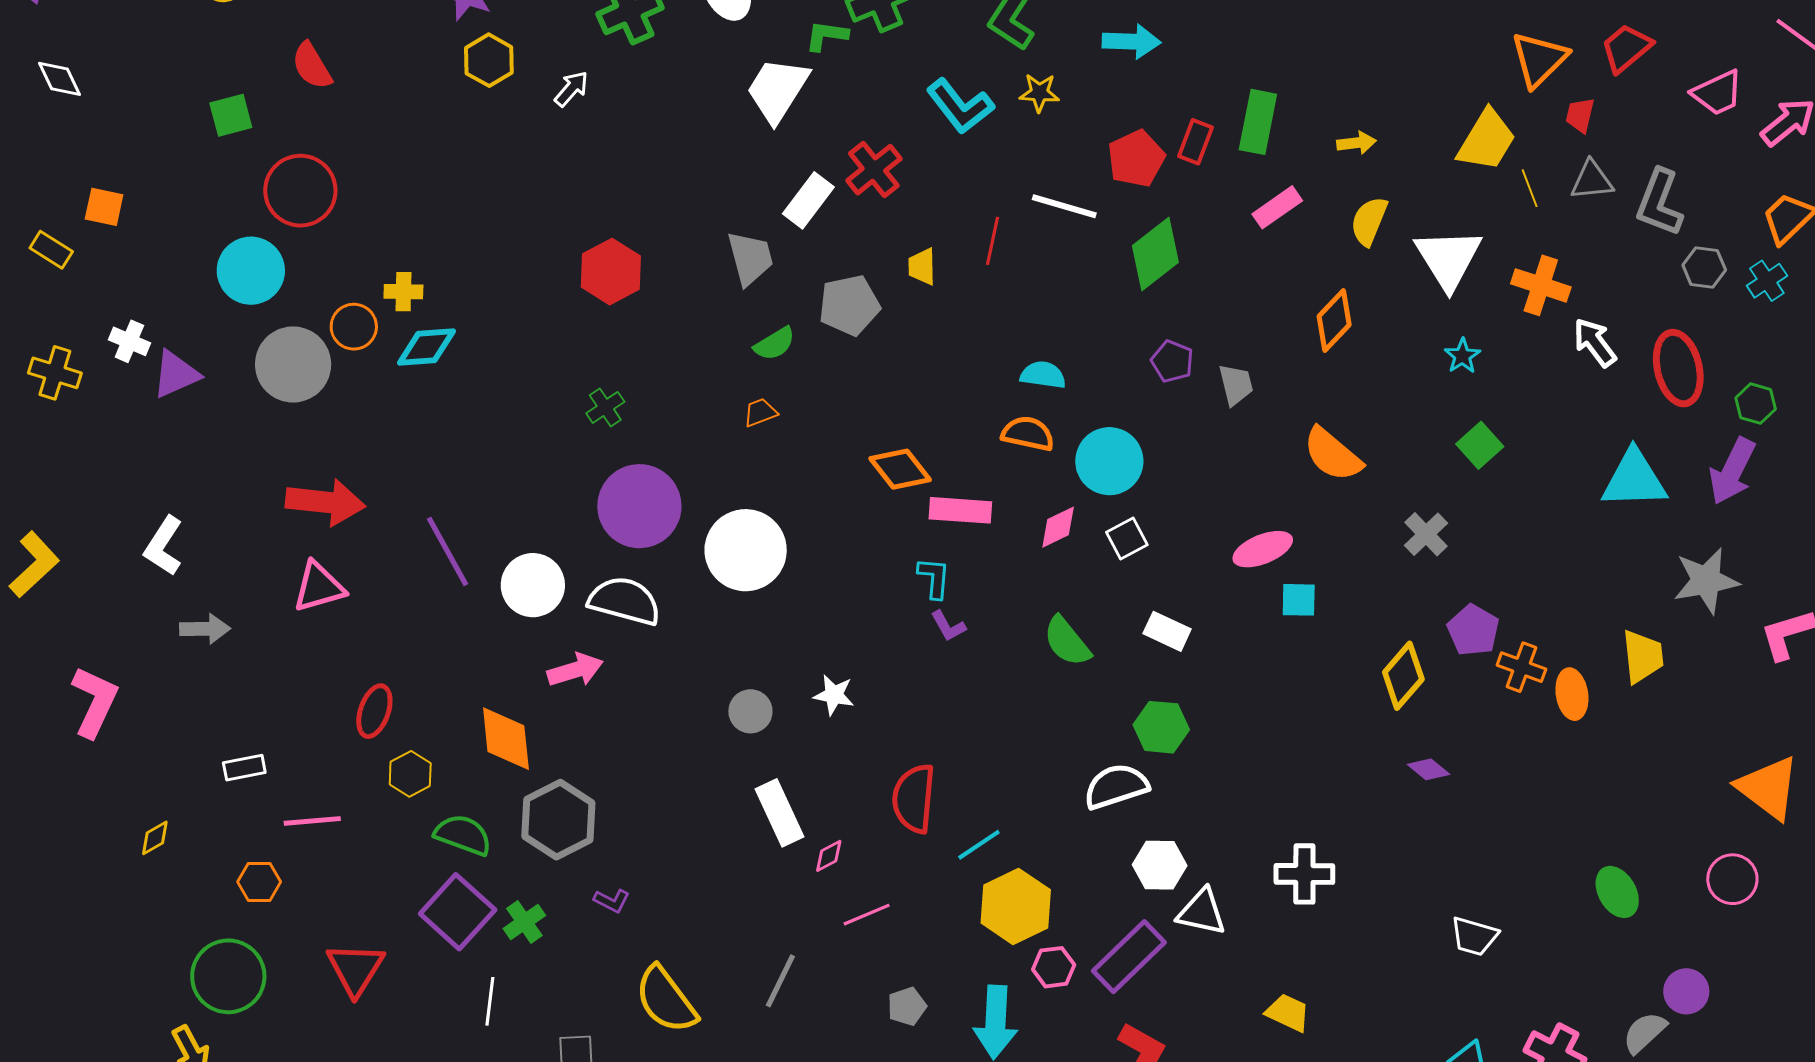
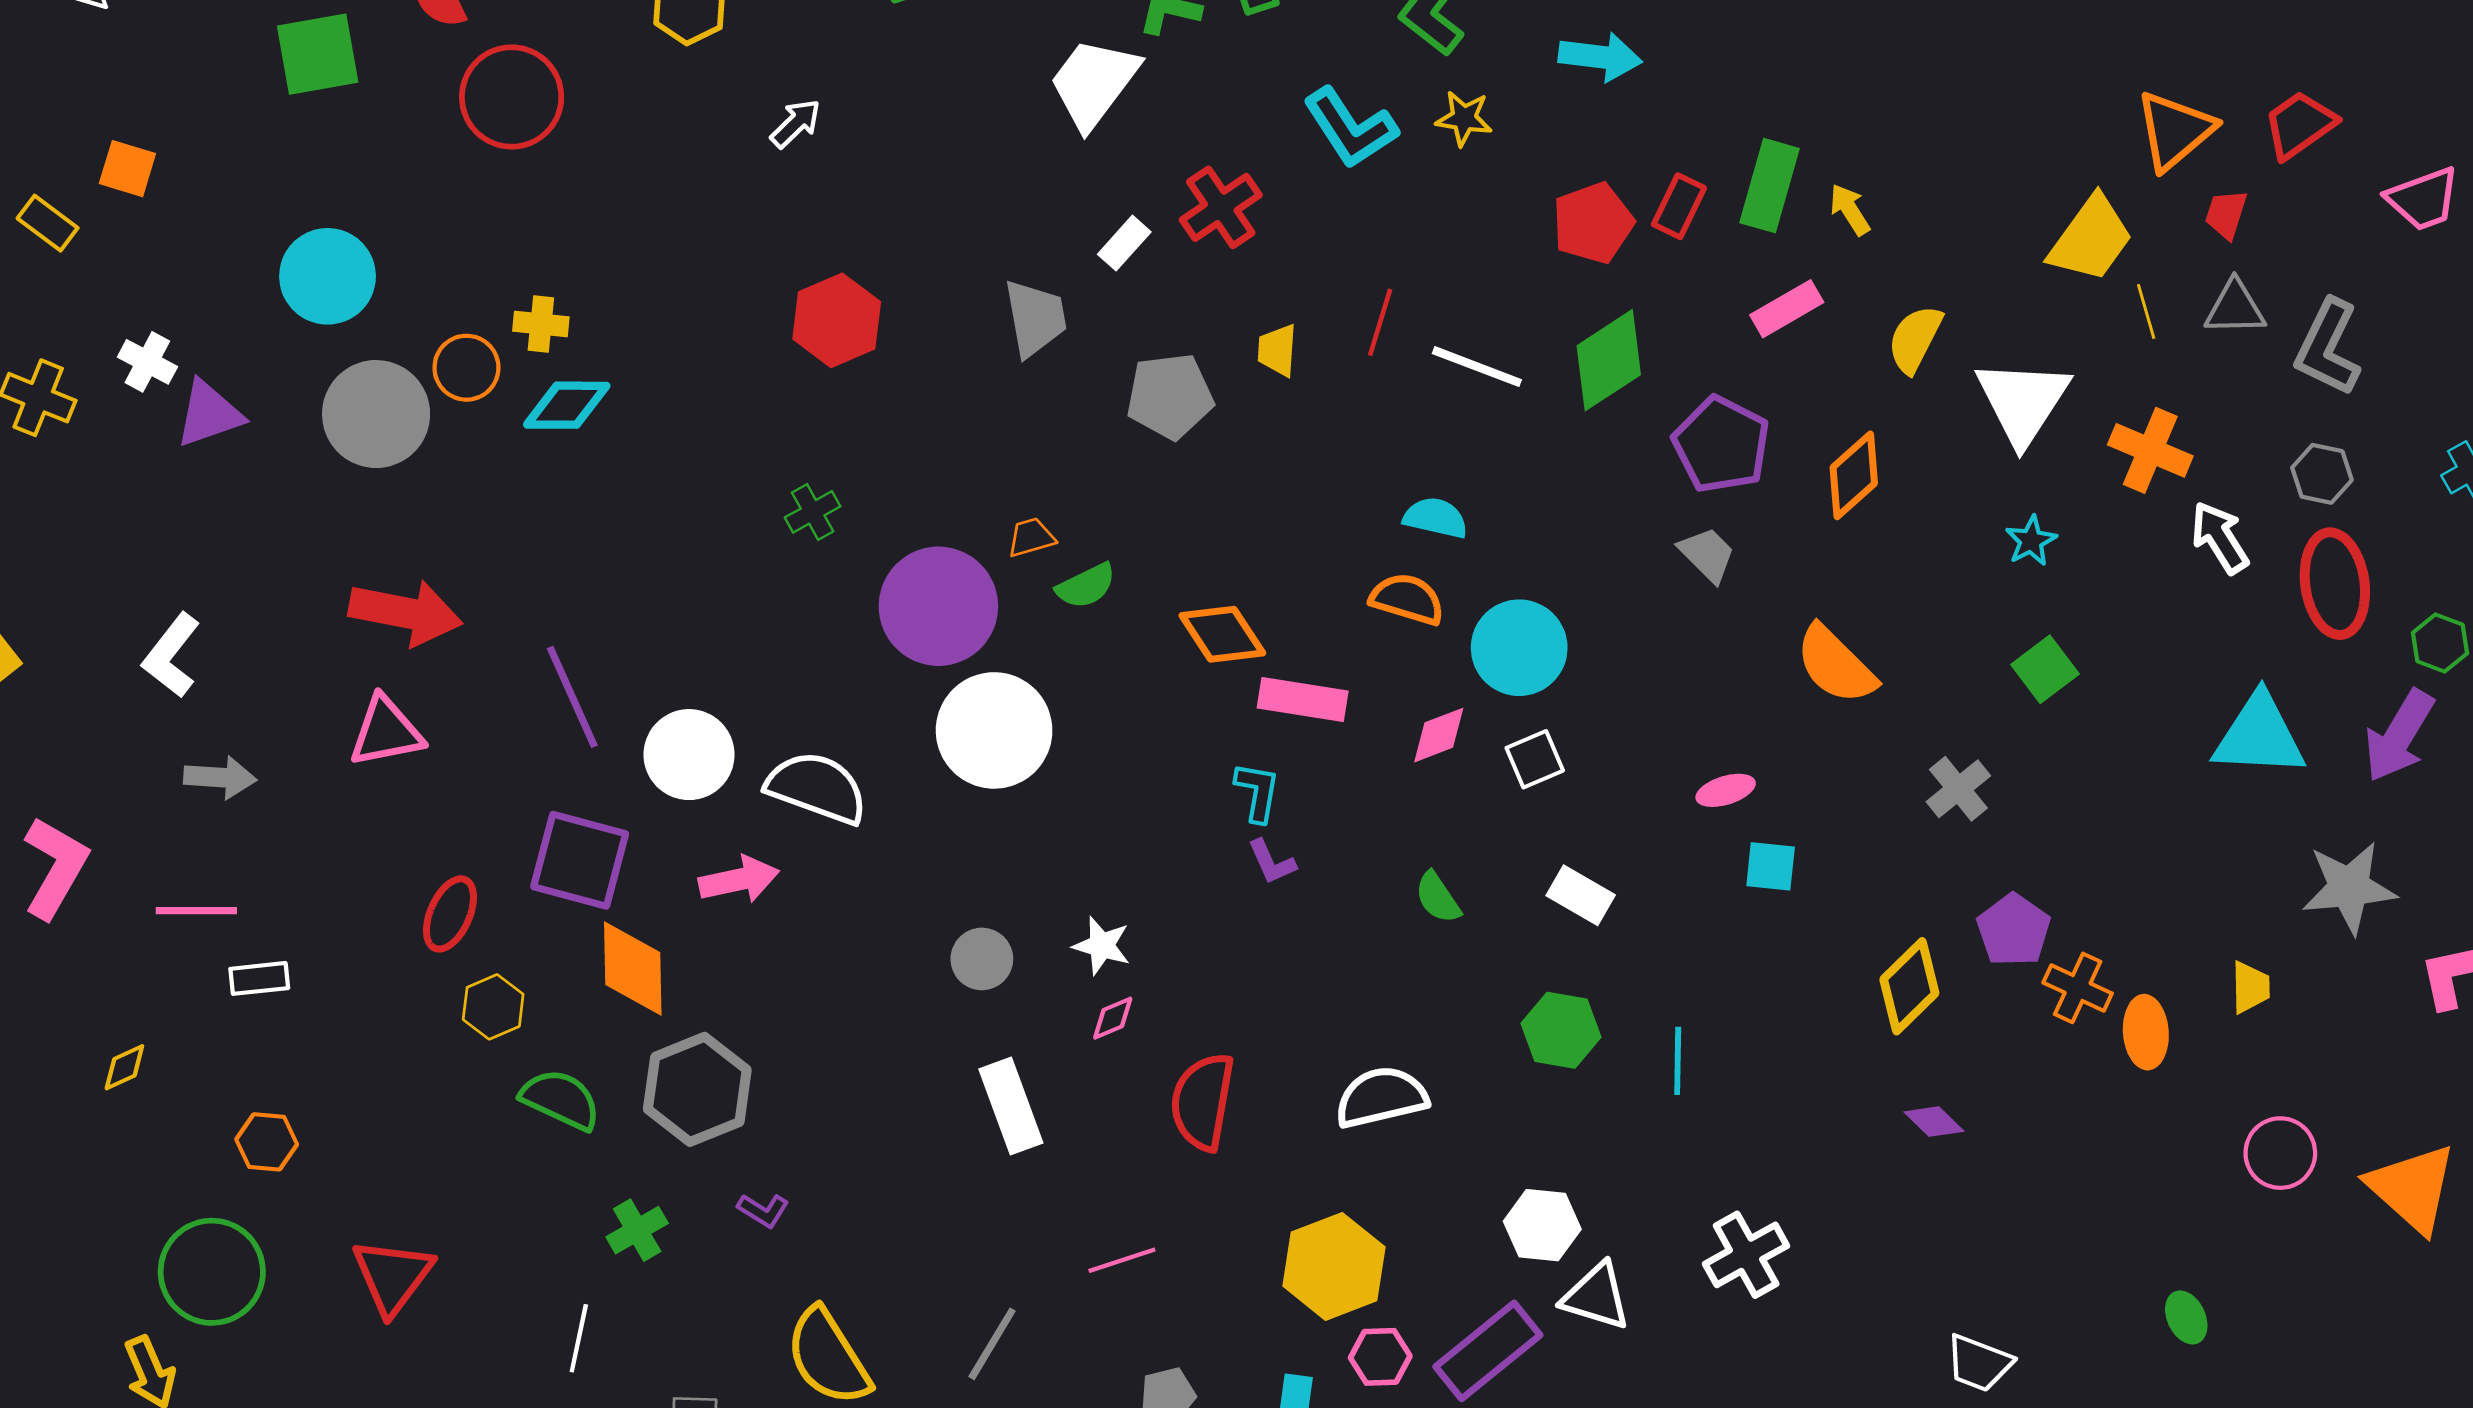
white arrow: (571, 89) -> (796, 123), moved
green square: (231, 115) -> (318, 54), size x1.4
yellow arrow: (1357, 143) -> (1850, 210), moved, turned -120
red circle: (300, 191) -> (512, 97), moved
white rectangle: (808, 200) -> (1124, 243), size x0.7
white line: (1064, 206) -> (1477, 367), moved
gray hexagon: (1704, 268) -> (2322, 474), moved
green semicircle: (775, 344) -> (1086, 586), moved
purple pentagon: (1172, 361) -> (1721, 445), moved, size x1.6
gray trapezoid: (1236, 385) -> (1707, 554), turned -36
purple circle: (639, 506) -> (938, 606), moved
pink ellipse: (1263, 549) -> (1726, 790), size x0.7
green semicircle: (1067, 641) -> (1438, 898), size x0.7
yellow trapezoid: (1643, 656) -> (2250, 987), size x0.7
white semicircle: (1116, 786) -> (1381, 1097), moved
pink line: (312, 821) -> (196, 911), moved
cyan line: (979, 845) -> (1678, 1061), moved, turned -60
pink diamond: (829, 856) -> (1113, 1018), moved
white cross: (1304, 874) -> (1746, 1255), turned -34
pink circle: (1732, 879) -> (2280, 1153), moved
green ellipse: (1617, 892) -> (2186, 1317), size x0.7
purple square: (458, 912) -> (580, 860), moved, turned -32

